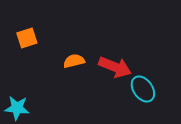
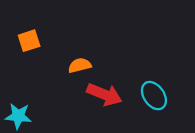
red arrow: (115, 67) -> (104, 94), moved

